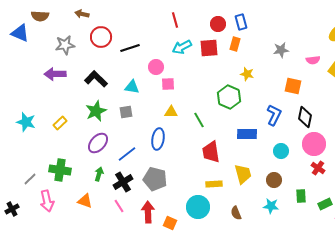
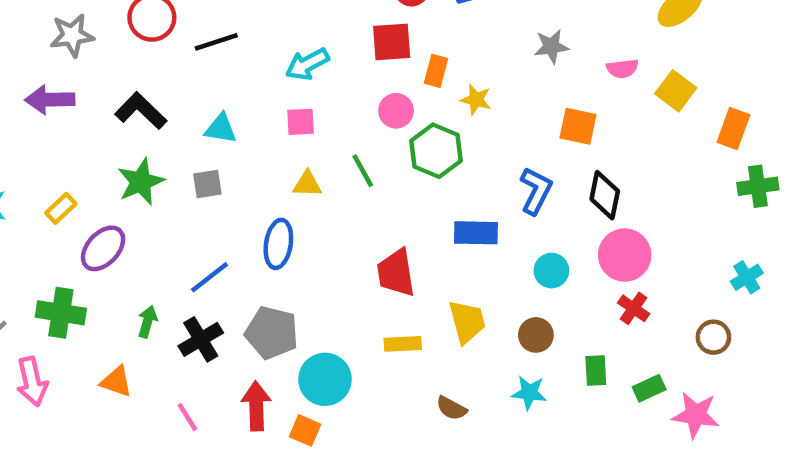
orange rectangle: (235, 44) -> (436, 71), moved
cyan arrow: (182, 47) -> (307, 64), moved
pink circle: (156, 67) -> (396, 111), moved
green line: (199, 120) -> (363, 171), moved
purple ellipse: (98, 143) -> (103, 248), moved
pink line: (119, 206) -> (187, 417), moved
cyan circle: (198, 207) -> (325, 379), moved
brown semicircle: (236, 213) -> (452, 408), turned -40

